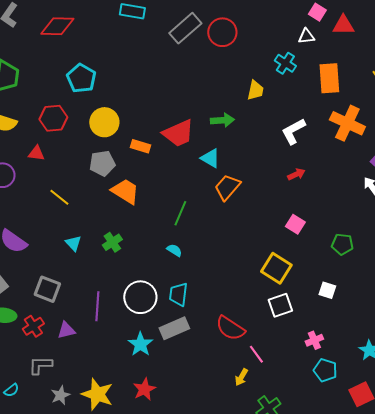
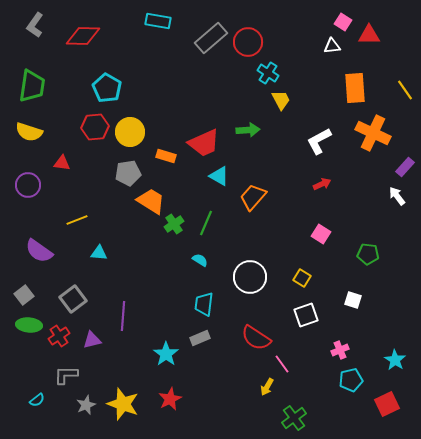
cyan cross: (285, 63) -> (268, 73), moved
yellow trapezoid: (255, 90) -> (281, 100), turned -40
red hexagon: (53, 118) -> (95, 127), moved
cyan triangle: (210, 158) -> (219, 176), moved
yellow line: (59, 197) -> (77, 220), moved, turned -60
green cross: (112, 242) -> (174, 224), moved
cyan triangle: (73, 243) -> (99, 253), turned -42
yellow square: (276, 268) -> (302, 278), size x0.6
gray square: (47, 289) -> (73, 299), turned 32
white circle: (140, 297) -> (250, 277), moved
gray rectangle: (174, 328) -> (200, 338), size x0.7
cyan pentagon: (325, 370) -> (351, 380), turned -30

